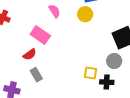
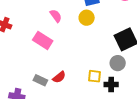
red semicircle: (30, 54) -> (59, 77), moved
gray rectangle: (36, 75) -> (40, 80), turned -32

